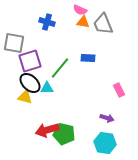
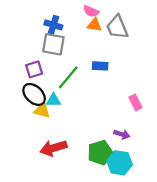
gray square: (14, 43) -> (53, 44), moved
purple square: (30, 61) -> (34, 69), size x0.7
yellow triangle: (25, 97) -> (42, 110), moved
green pentagon: (64, 134) -> (100, 153), moved, turned -30

